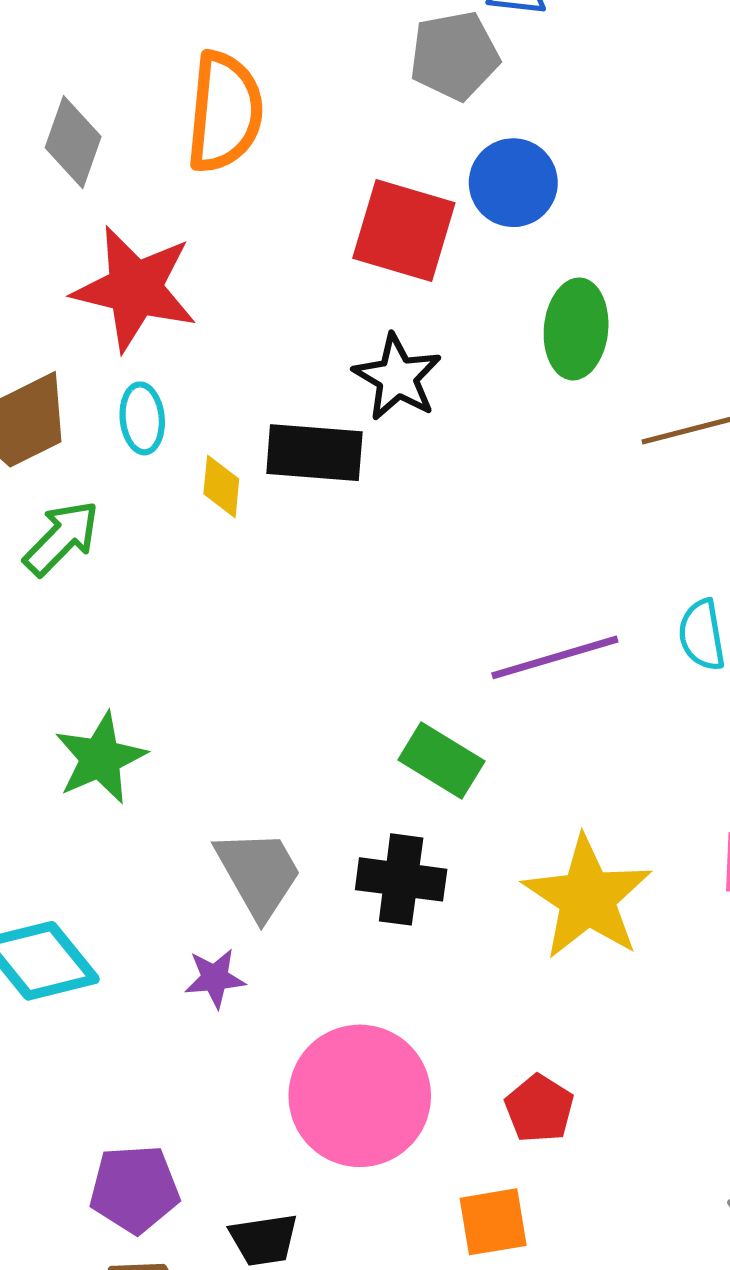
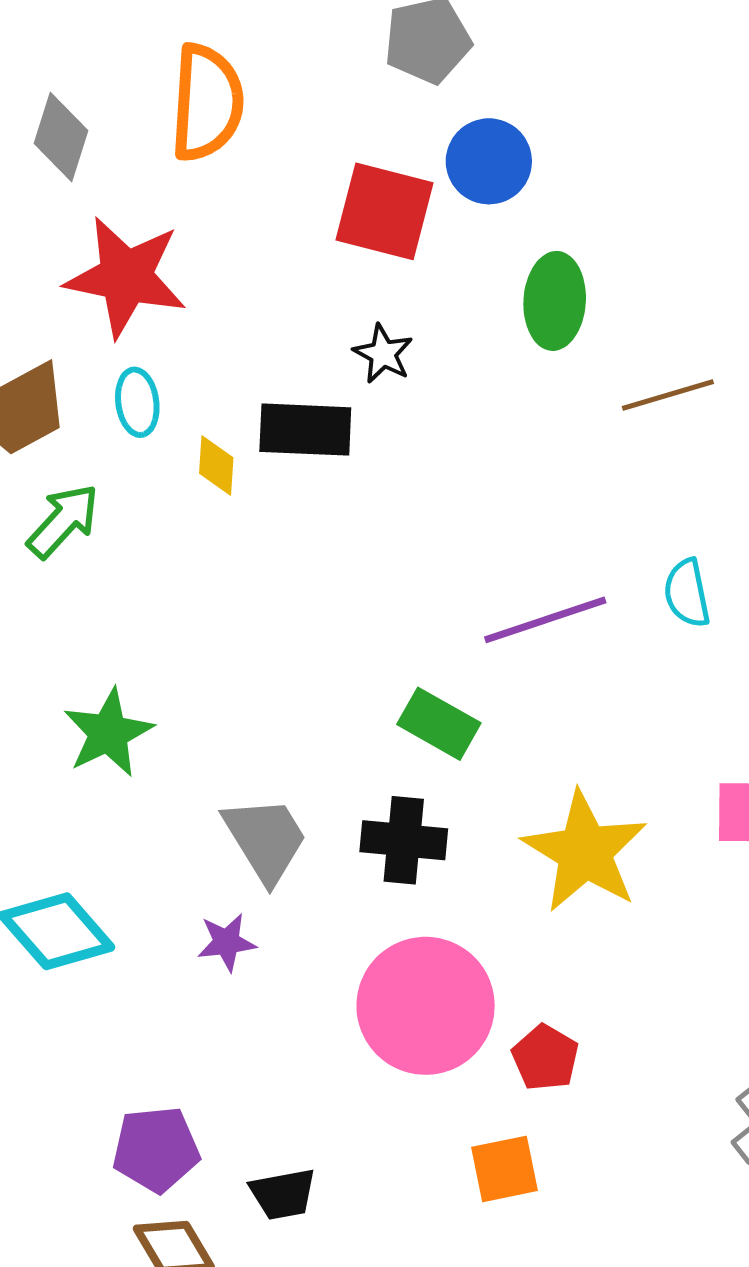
black star: (397, 377) -> (383, 354), size x0.7
pink circle: (360, 1096) -> (426, 1006), moved

